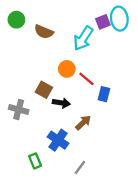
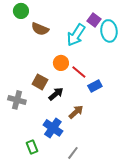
cyan ellipse: (119, 19) -> (109, 31), moved
green circle: (16, 20) -> (21, 11), moved
purple square: (103, 22) -> (94, 20), turned -32
blue rectangle: (104, 94) -> (95, 86), turned 48
black arrow: (61, 103) -> (56, 94), turned -49

